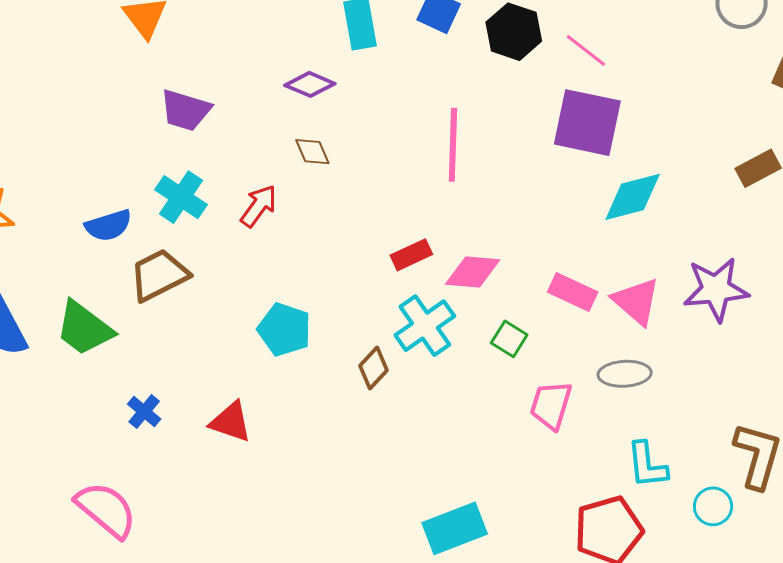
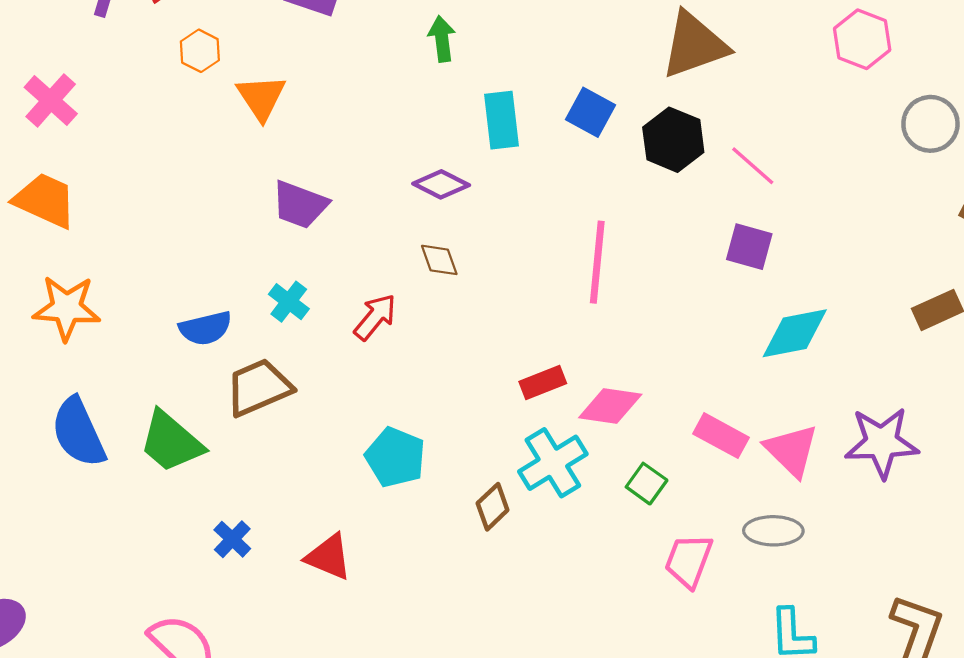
purple square: (587, 123) -> (749, 247), size x0.6
cyan cross: (181, 197) -> (289, 302), size x0.7

